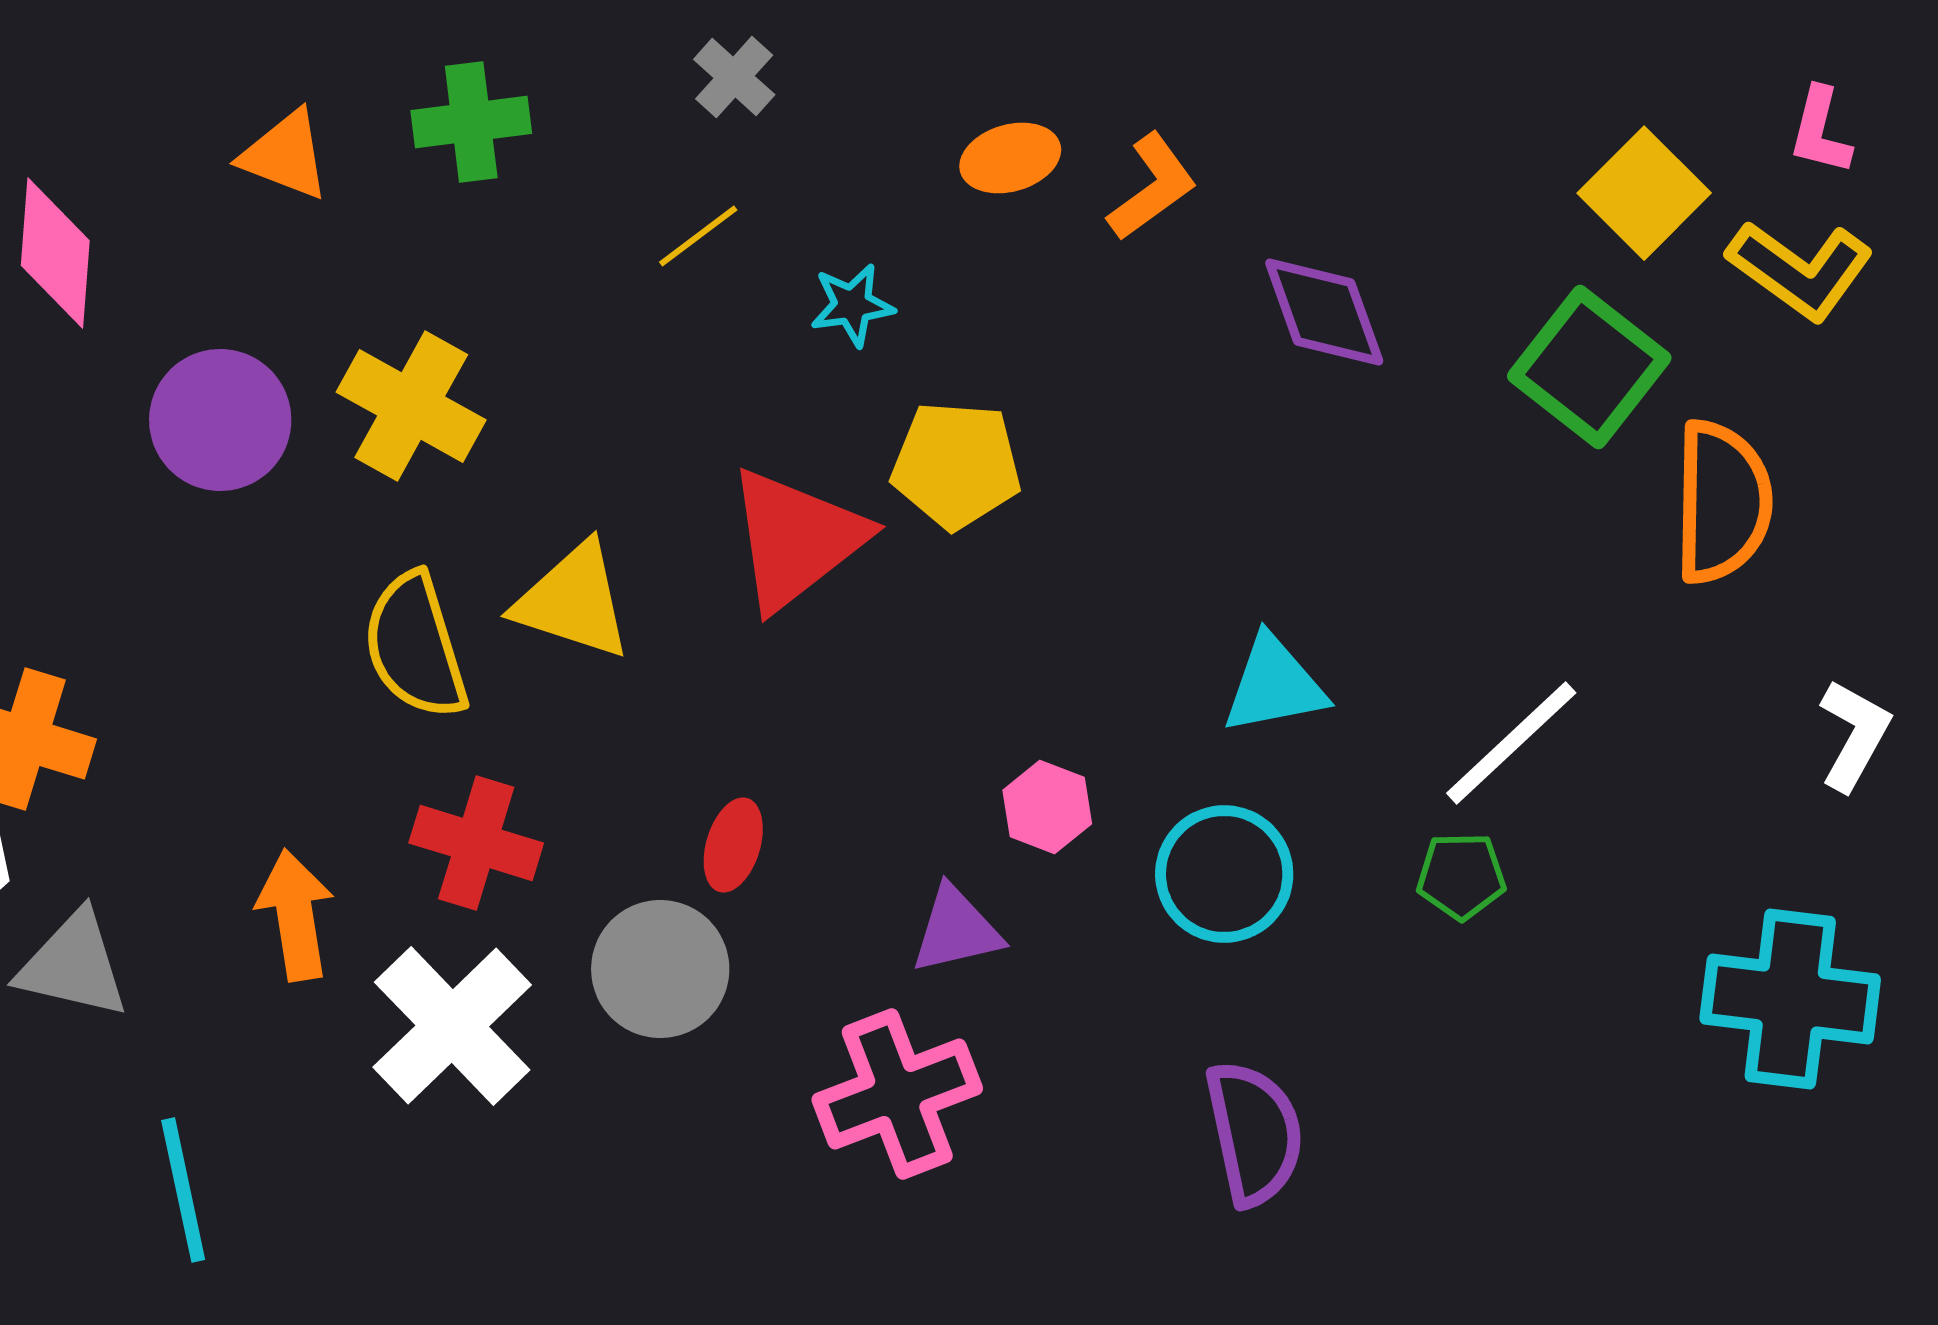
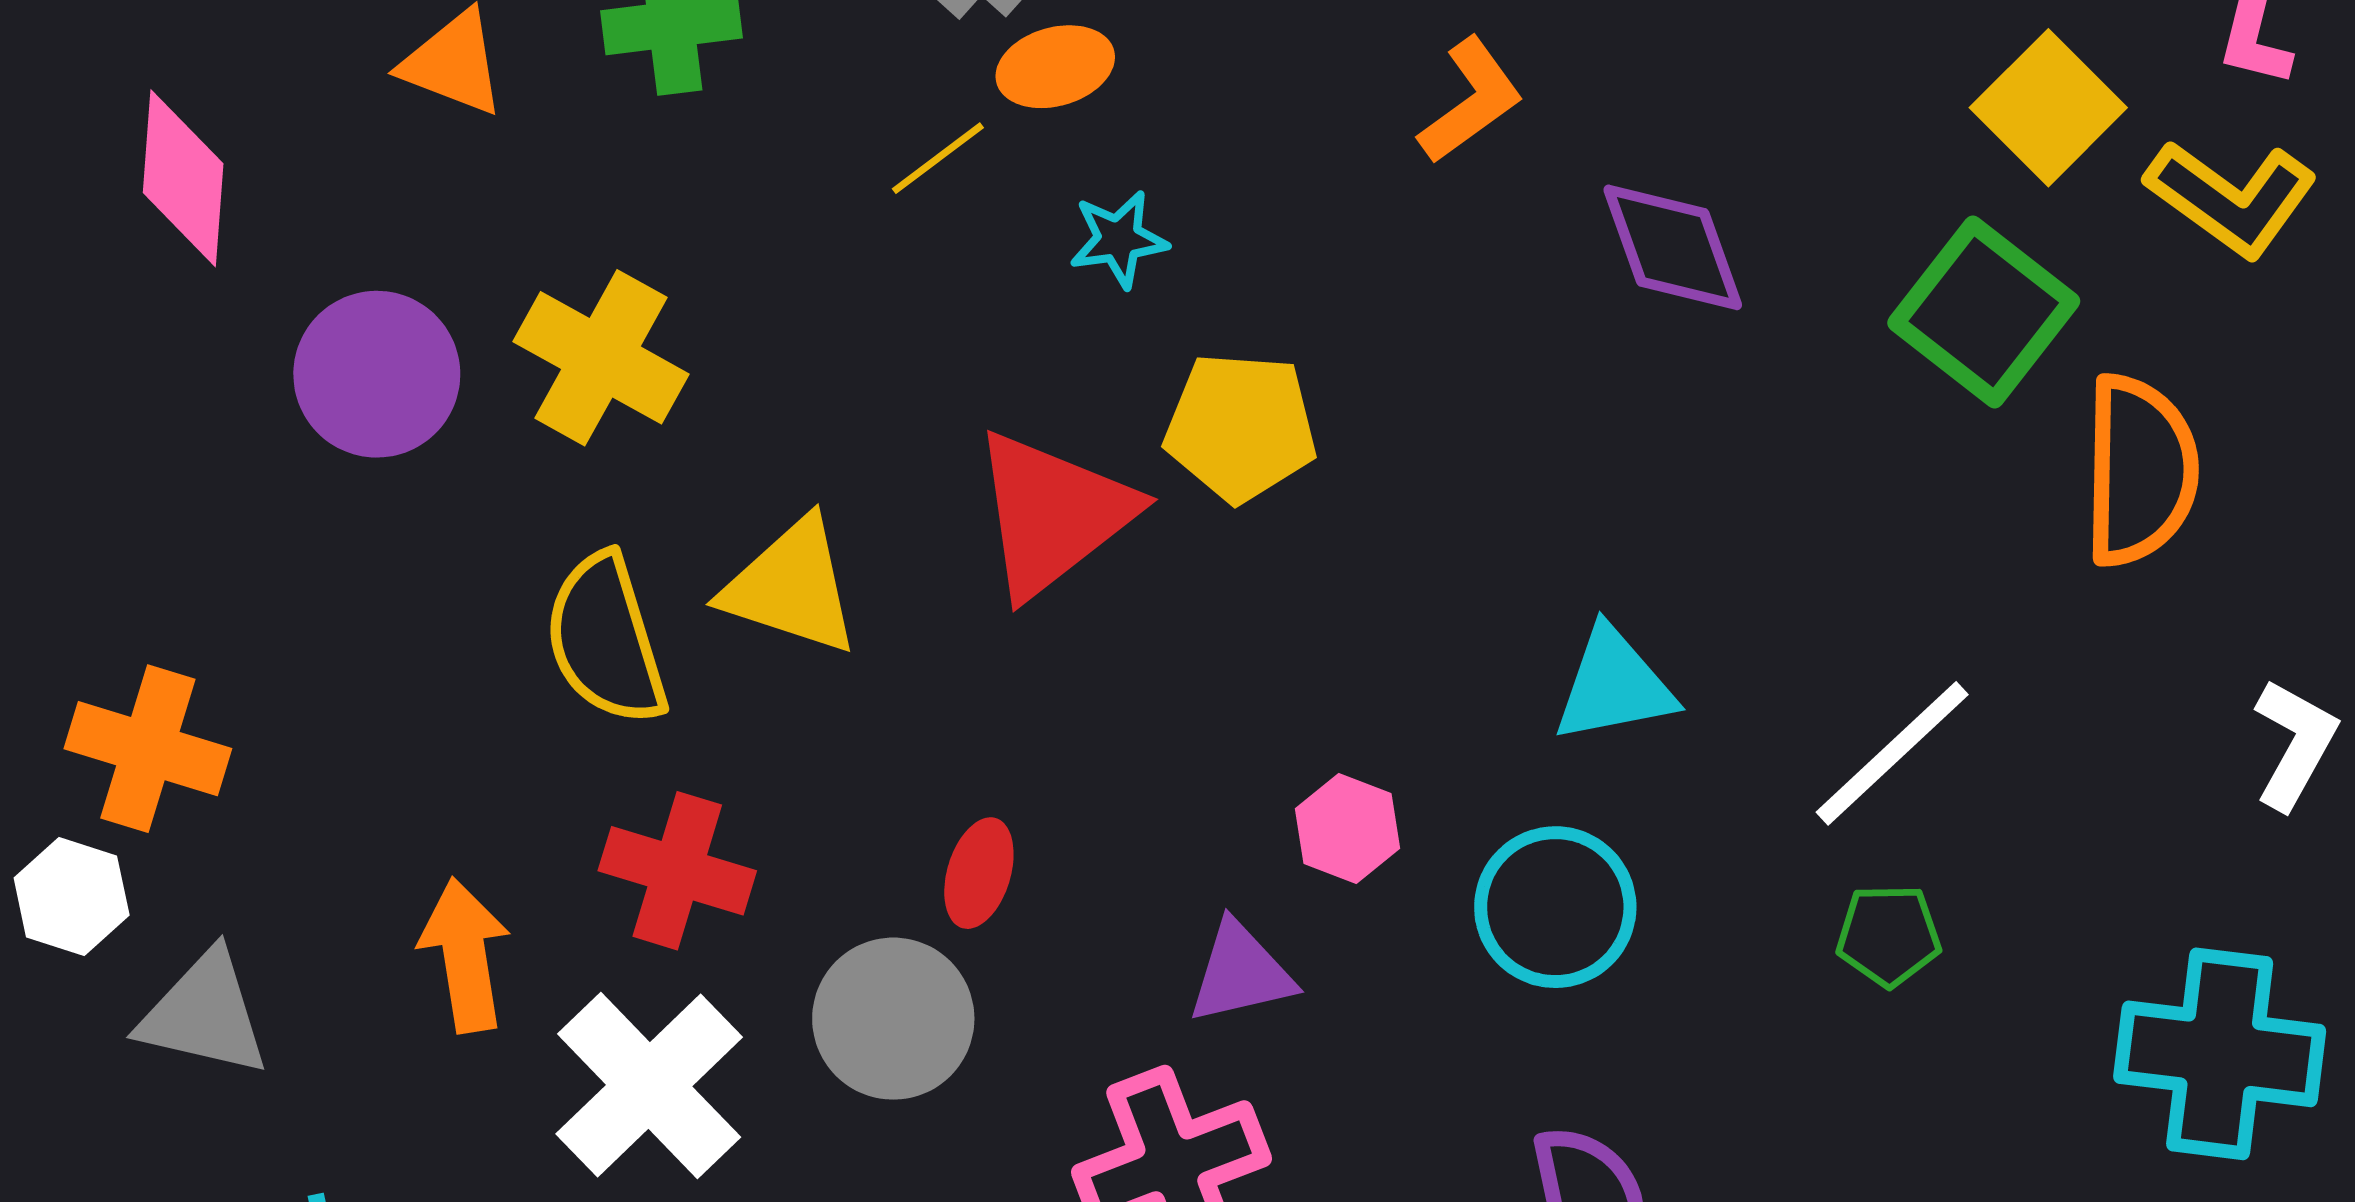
orange ellipse: (1010, 158) -> (1055, 67), moved
green pentagon: (1461, 876) -> (1889, 935), moved

